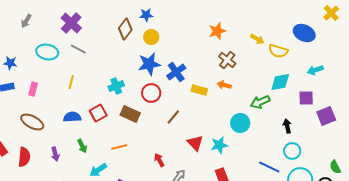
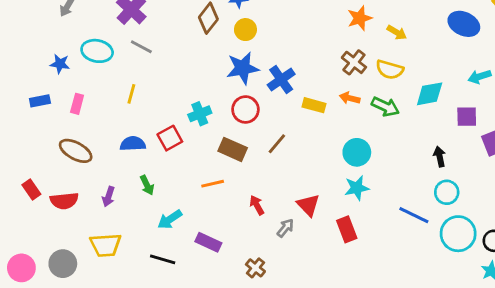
orange star: (217, 31) -> (360, 18), moved
yellow semicircle: (278, 51) -> (390, 70), moved
blue star: (10, 63) -> (60, 64), moved
cyan cross: (116, 86) -> (200, 114), moved
green arrow: (260, 102) -> (385, 107), moved, turned -132
brown rectangle: (130, 114) -> (233, 149), moved
cyan circle: (240, 123) -> (357, 152), moved
red triangle: (195, 143) -> (308, 205), moved
cyan star: (219, 145) -> (357, 188), moved
orange line: (119, 147) -> (213, 184), moved
purple arrow: (55, 154) -> (108, 197), turned 32
red semicircle: (24, 157) -> (64, 201), turned 78

